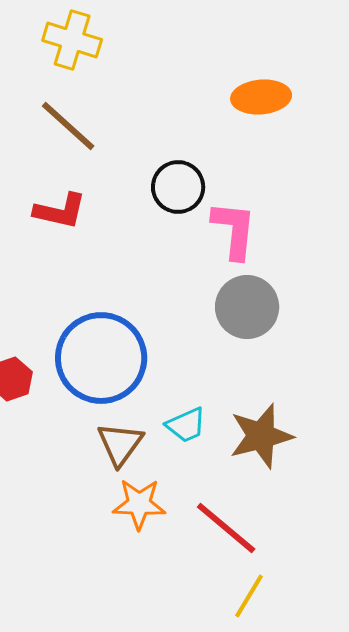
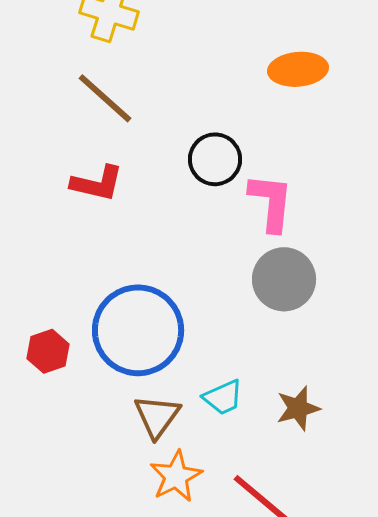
brown star: (261, 436) -> (298, 408), size x0.7
orange star: (139, 504) -> (176, 476), turned -30

